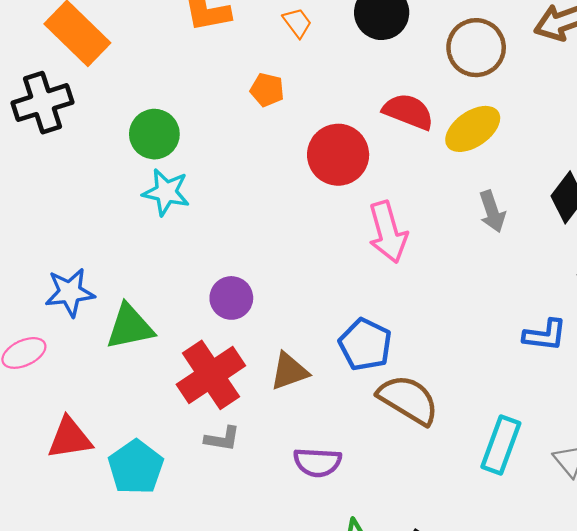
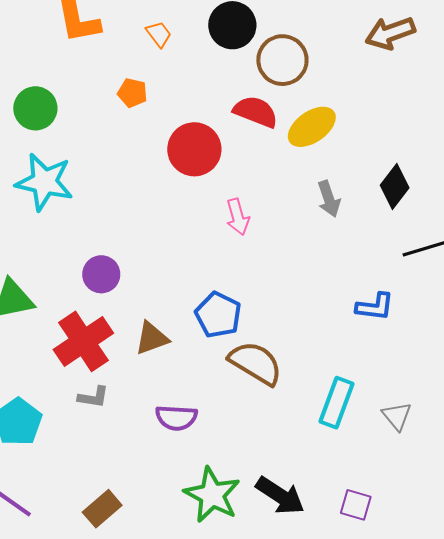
brown circle: (476, 48) -> (282, 60), moved
green circle: (154, 134) -> (35, 108), moved
cyan star: (166, 192) -> (44, 182), size x1.4
pink arrow: (388, 232) -> (238, 217), size x0.7

